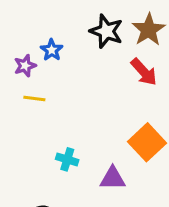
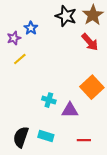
yellow line: (34, 99) -> (20, 59), turned -48
cyan cross: (67, 159) -> (49, 100), moved

